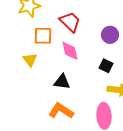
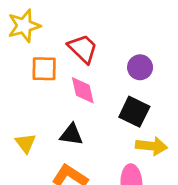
yellow triangle: (30, 60) -> (25, 143), moved
black square: (106, 66) -> (134, 112), size x1.5

